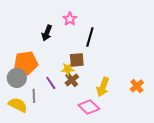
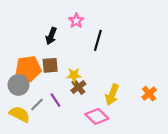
brown square: (77, 60) -> (50, 65), moved
purple line: (51, 83) -> (56, 100), moved
gray line: (34, 96) -> (37, 104), turned 48

